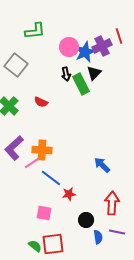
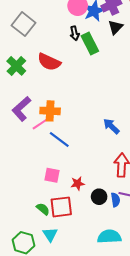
black triangle: (94, 73) -> (115, 27), moved
red semicircle: (41, 102) -> (49, 62), size x1.6
red star: (69, 194) -> (78, 183), moved
black circle: (86, 220) -> (99, 197), moved
blue semicircle: (98, 237) -> (115, 200), moved

